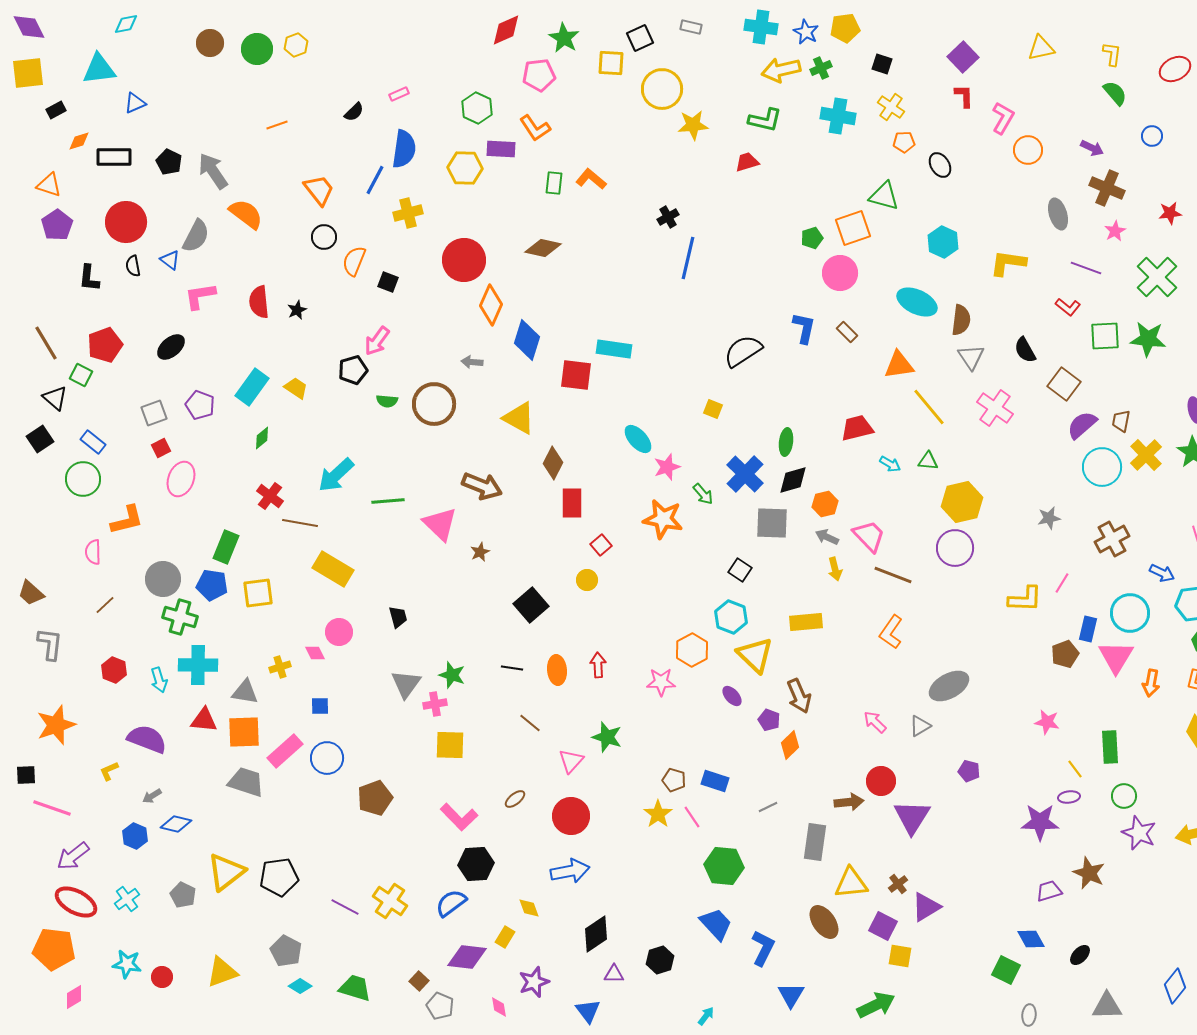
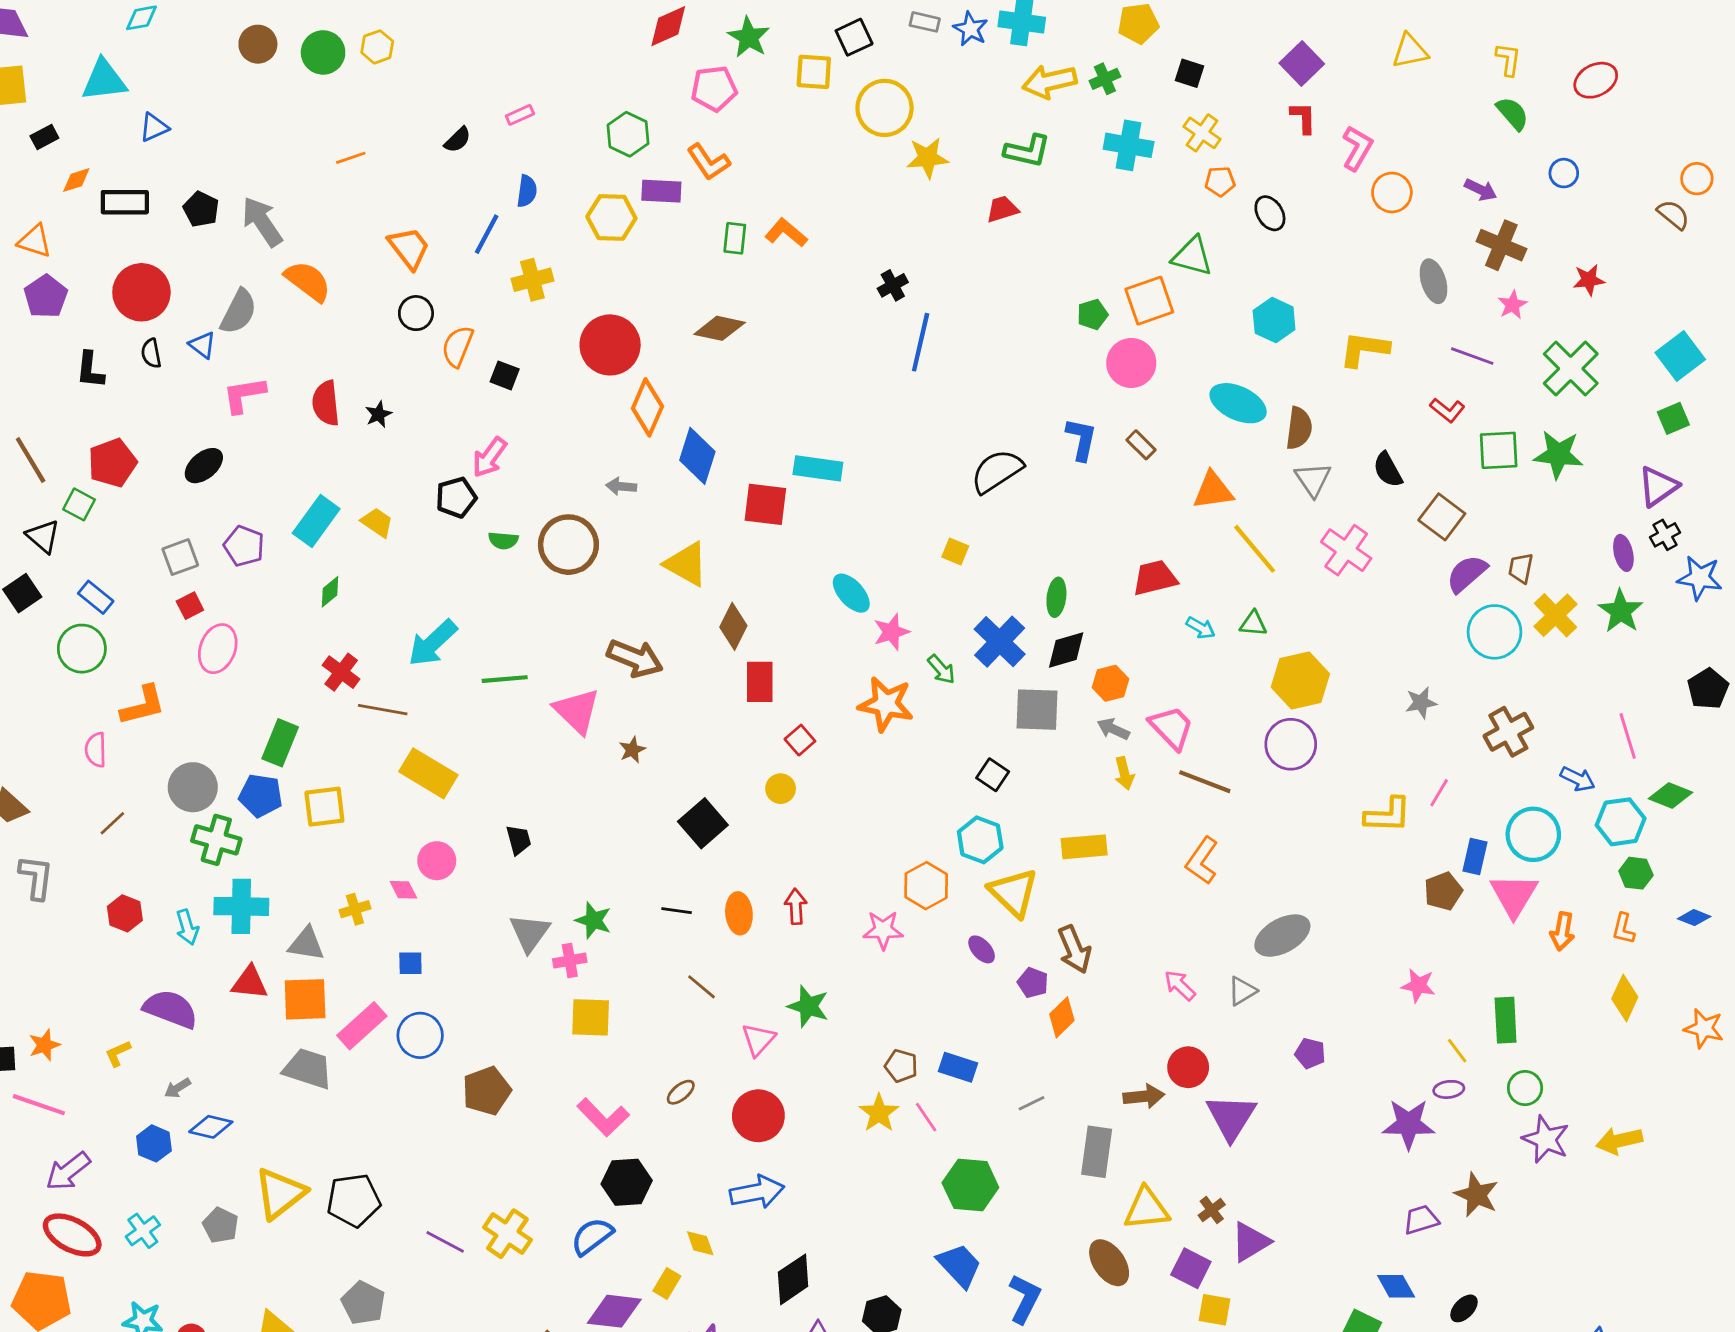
blue star: (806, 32) -> (970, 29), moved
blue semicircle: (404, 149) -> (527, 191), size x0.6
orange star: (56, 725) -> (44, 1045), moved, size x0.6

